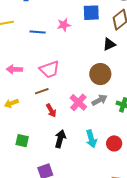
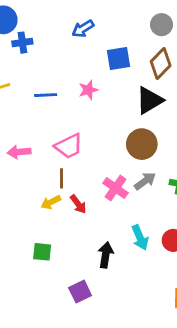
pink star: (64, 25) -> (88, 90), moved
black triangle: (109, 44) -> (149, 100), size x1.5
brown line: (42, 91) -> (62, 178), turned -64
yellow arrow: (11, 103) -> (51, 202), moved
black arrow: (60, 139) -> (106, 255), moved

